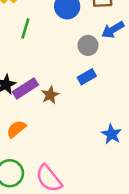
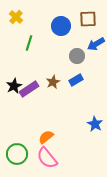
brown star: (50, 95) -> (53, 82), moved
orange semicircle: (16, 129) -> (46, 137), moved

